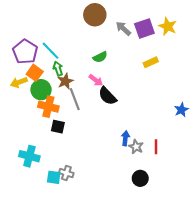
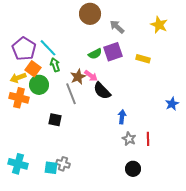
purple square: (144, 28) -> (113, 52), moved
yellow rectangle: (151, 62) -> (143, 59), turned 40
brown star: (65, 81) -> (78, 77), moved
orange cross: (48, 107) -> (19, 98), moved
blue arrow: (125, 138) -> (122, 117), moved
cyan cross: (29, 156) -> (18, 164), moved

